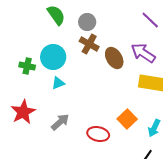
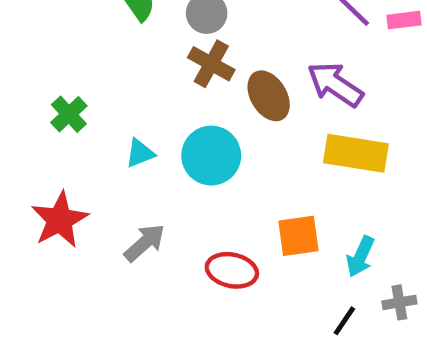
cyan circle: (53, 57) -> (211, 156), moved
green cross: (27, 66) -> (69, 114), turned 35
orange square: (127, 119) -> (298, 236), turned 36

